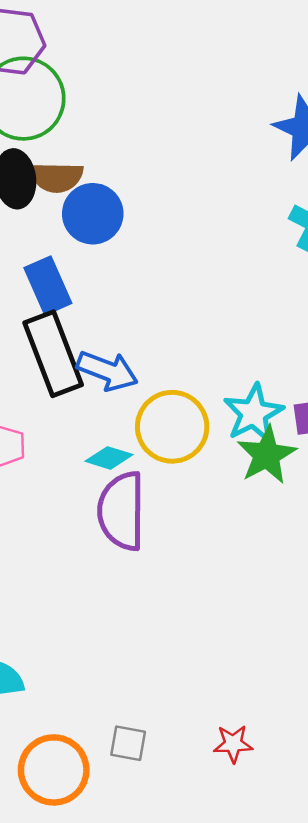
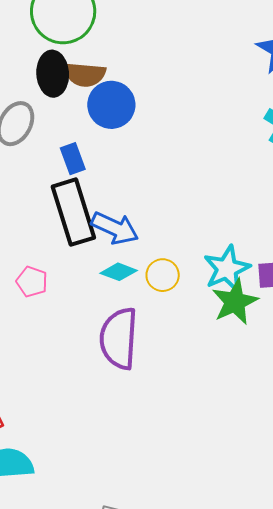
blue rectangle: (48, 286) -> (73, 159), size x0.7
yellow circle: (172, 427) -> (163, 275), size x0.6
cyan diamond: (109, 458) -> (119, 272), moved

